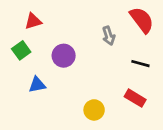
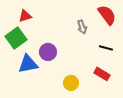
green square: (21, 50) -> (16, 38), size x1.5
purple circle: (64, 56) -> (48, 52), moved
blue triangle: (37, 85) -> (28, 64), size x1.5

